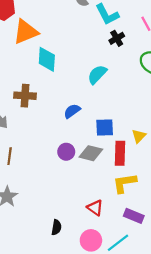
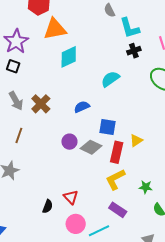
cyan diamond: (47, 59) -> (69, 57), turned 50
brown cross: (25, 96) -> (41, 104), moved, turned 30
yellow L-shape: (125, 183) -> (115, 179), turned -30
red triangle: (95, 208) -> (71, 197), moved

